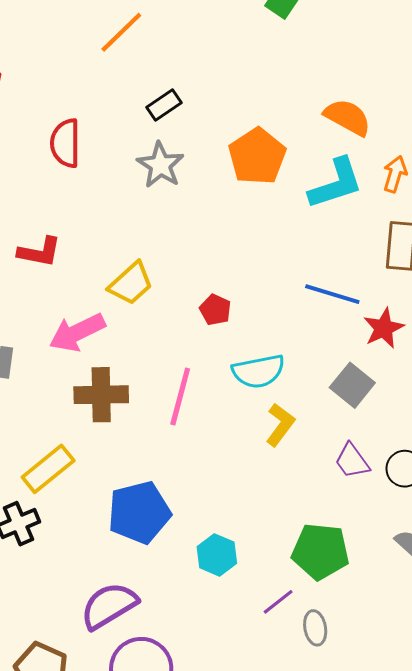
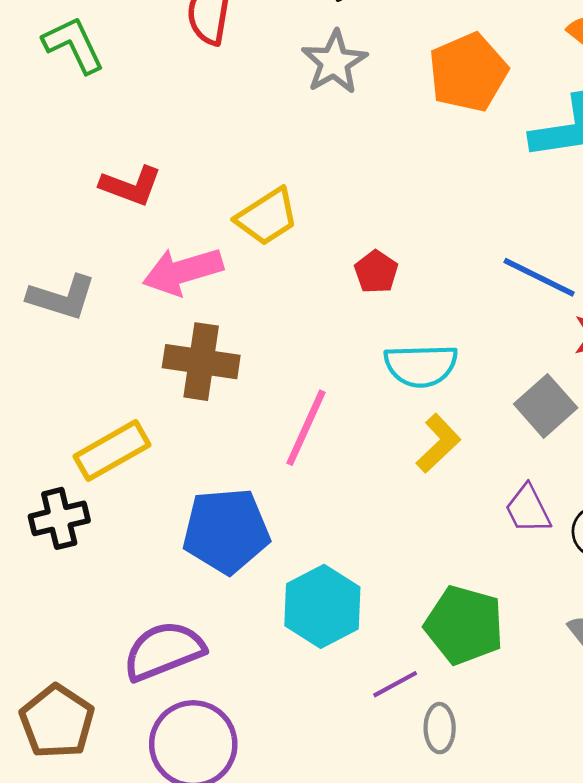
red L-shape: (39, 252) -> (131, 186), moved
pink line: (180, 397) -> (306, 428), moved
cyan hexagon: (217, 555) -> (322, 606), size x1.4

